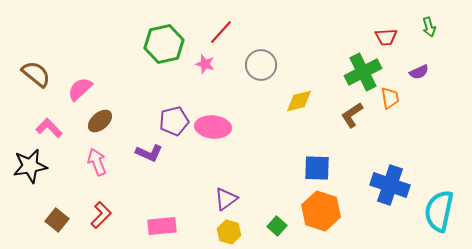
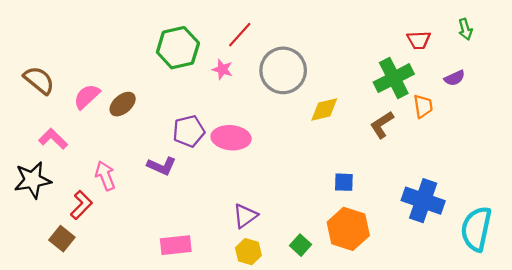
gray circle: (261, 65) -> (283, 70), size x1.4
brown ellipse: (100, 121) -> (123, 104), moved
blue square: (317, 168) -> (344, 182), size x0.7
red L-shape: (101, 215) -> (81, 205), moved

